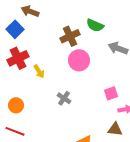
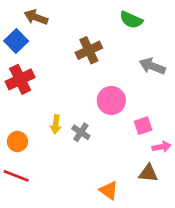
green semicircle: (95, 25) -> (131, 20), moved
pink circle: (79, 60) -> (111, 100), moved
yellow arrow: (39, 71) -> (56, 124), moved, turned 40

